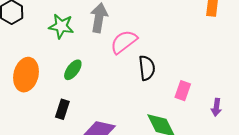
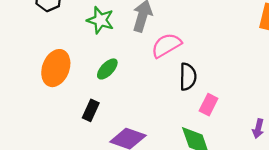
pink rectangle: (183, 91) -> (209, 105), moved

